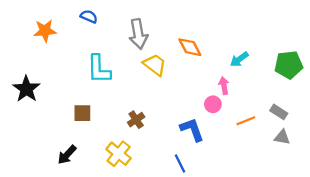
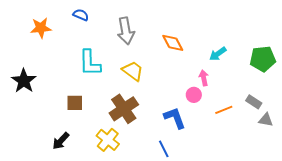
yellow trapezoid: (155, 65) -> (133, 71), moved
brown cross: (136, 120) -> (124, 109), size x1.8
gray triangle: (282, 137) -> (266, 120), moved

